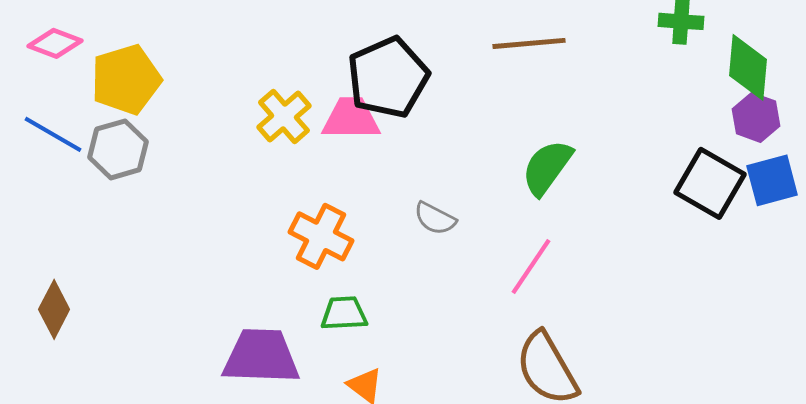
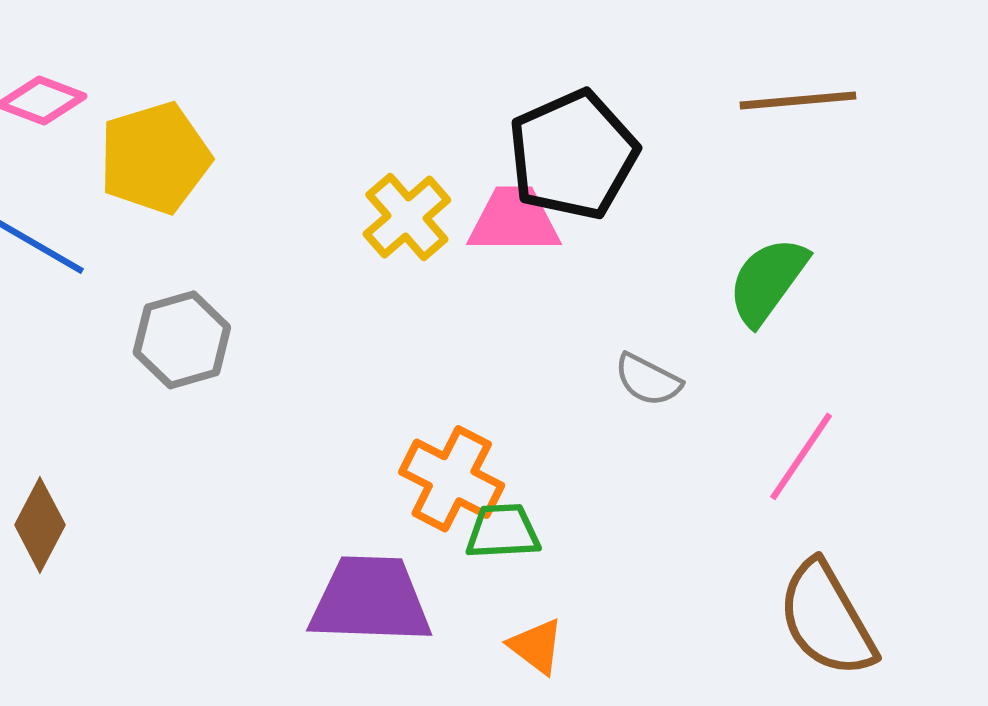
gray hexagon: (118, 149) -> (182, 340), moved
green semicircle: (547, 167) -> (768, 281), moved
orange cross: (321, 236) -> (452, 479), moved

